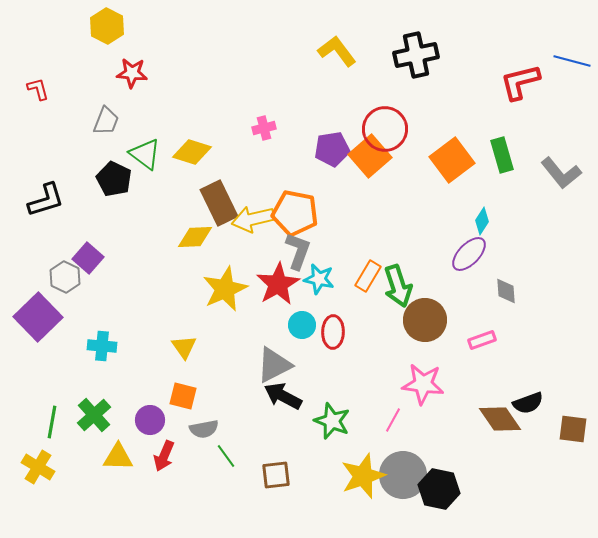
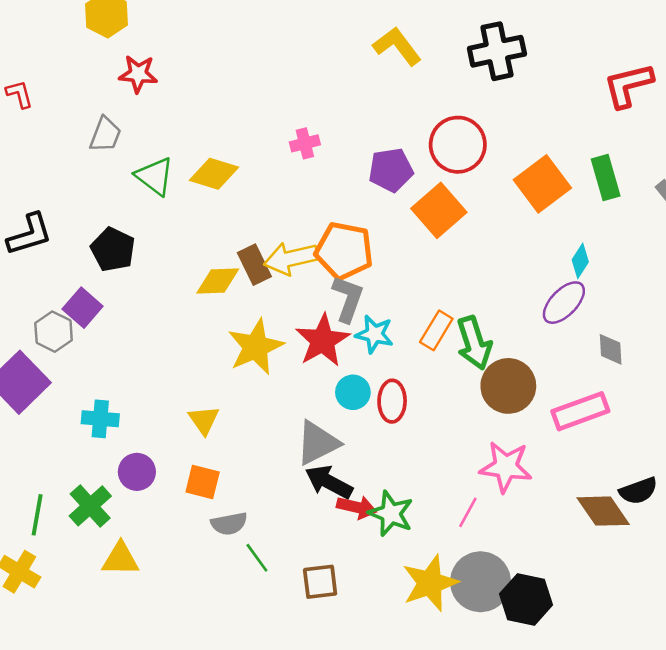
orange square: (370, 156) -> (439, 210), moved
black pentagon: (114, 179) -> (113, 250), moved
brown rectangle: (219, 203) -> (254, 265), moved, size x0.7
pink rectangle: (482, 340) -> (580, 411), size x1.6
purple circle: (150, 420) -> (137, 472), moved
red arrow: (164, 456) -> (357, 507), moved, turned -100

